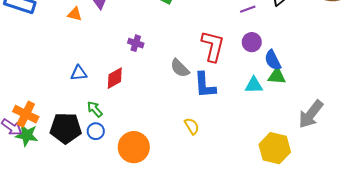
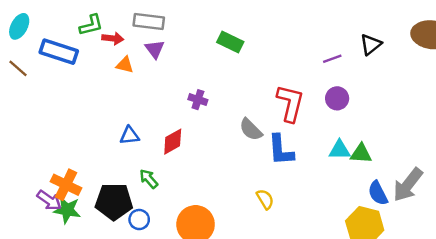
blue semicircle: (273, 60) -> (378, 193), moved
green triangle: (277, 76) -> (361, 154), moved
blue circle: (96, 131) -> (139, 220), moved

